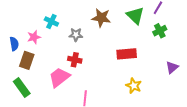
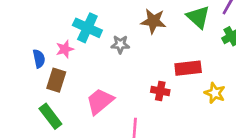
cyan cross: (51, 21) -> (87, 28), size x1.5
red cross: (75, 60) -> (160, 91), moved
yellow star: (134, 86) -> (215, 93), moved

